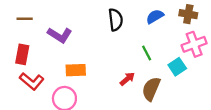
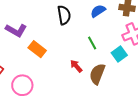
orange rectangle: (76, 70) -> (37, 49), moved, turned 42
red arrow: (127, 79) -> (76, 66), turned -88

